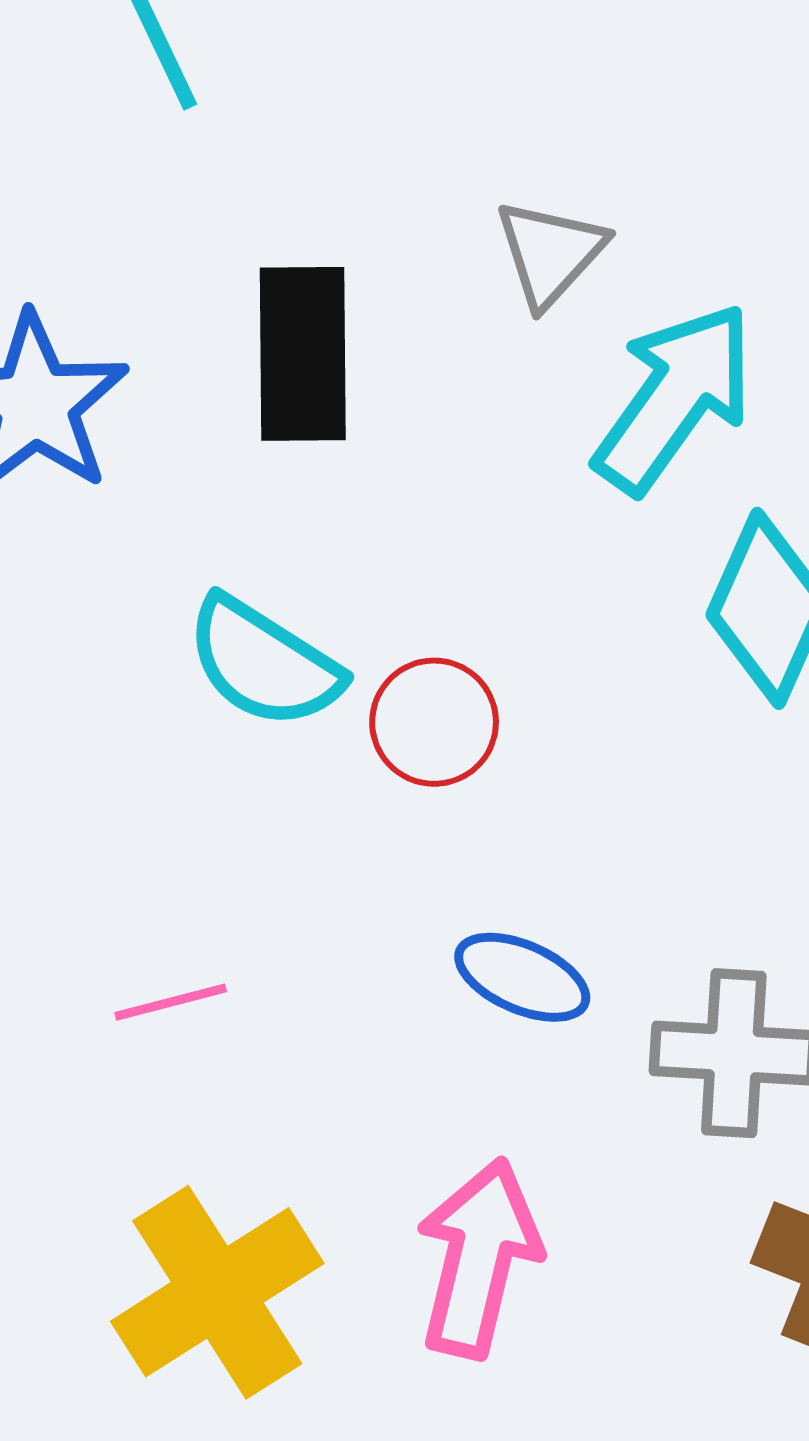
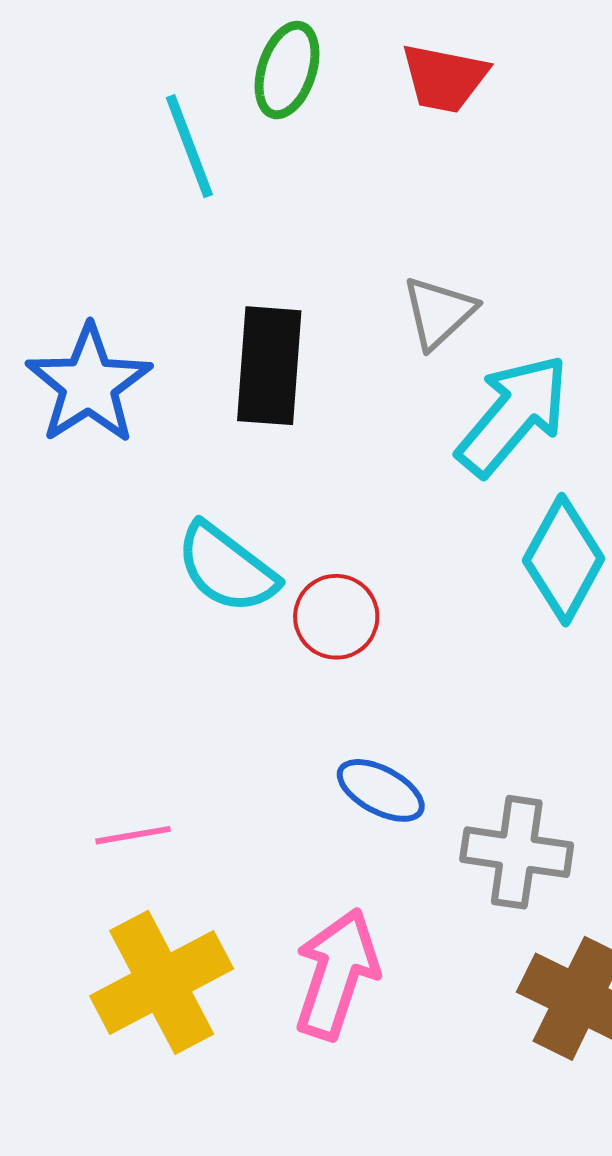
pink line: (171, 1002) -> (133, 835), moved

